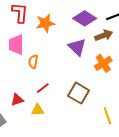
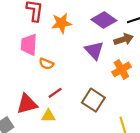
orange semicircle: (33, 62) -> (46, 64), turned -80
red triangle: (17, 100) -> (27, 104), size x1.5

